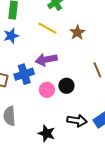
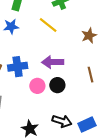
brown star: (77, 32) -> (89, 36), moved
purple arrow: (46, 60) -> (53, 62), moved

